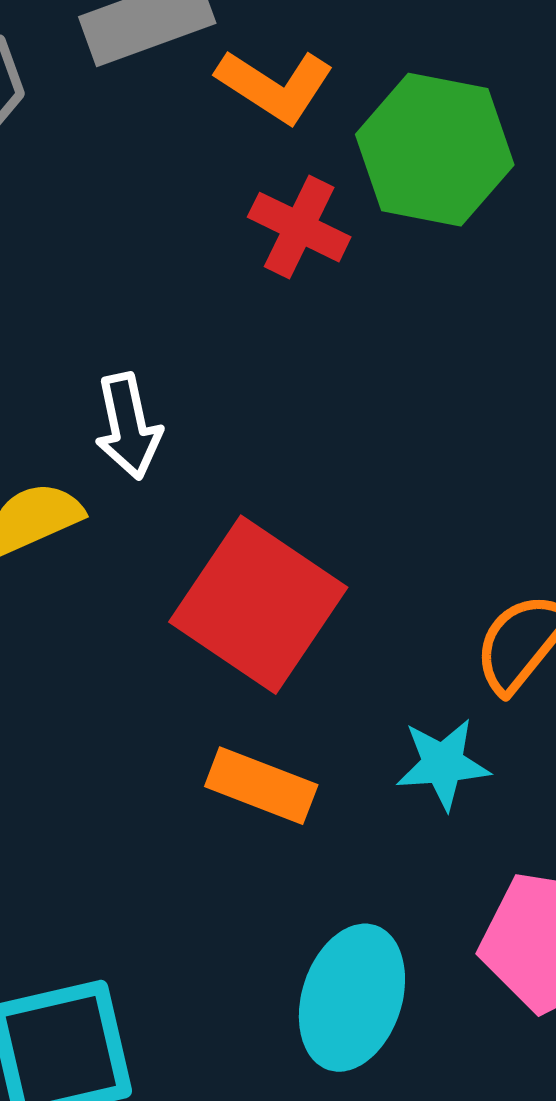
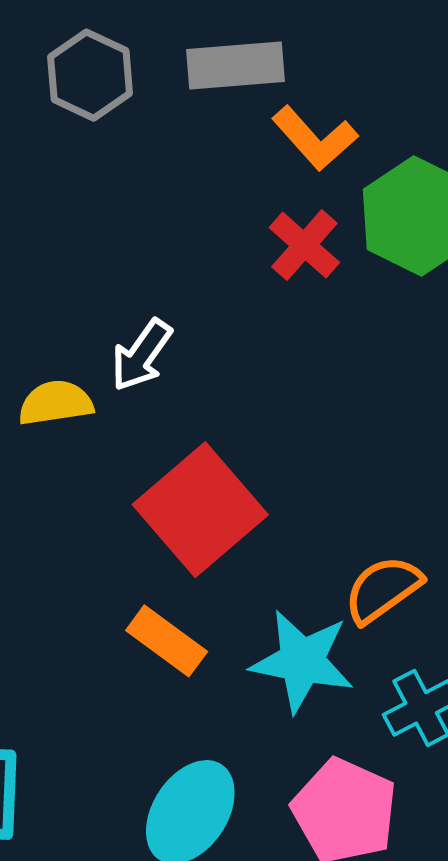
white arrow: (128, 426) -> (141, 355), turned 32
cyan star: (443, 764) -> (302, 661), size x1.5

